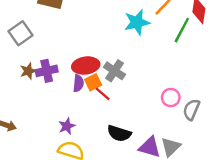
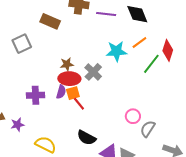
brown star: (28, 71) -> (67, 64), moved
purple cross: (47, 71) -> (36, 95), moved
gray cross: (114, 71) -> (93, 72), moved
purple star: (67, 126) -> (17, 125), moved

